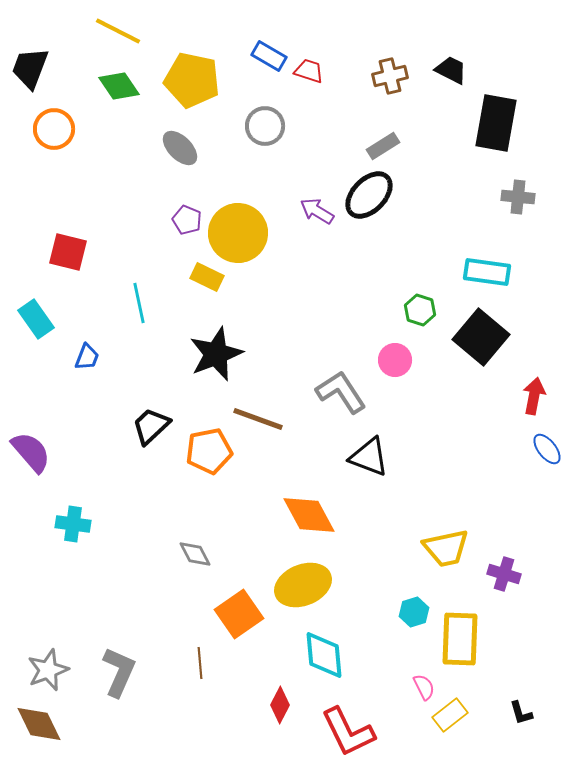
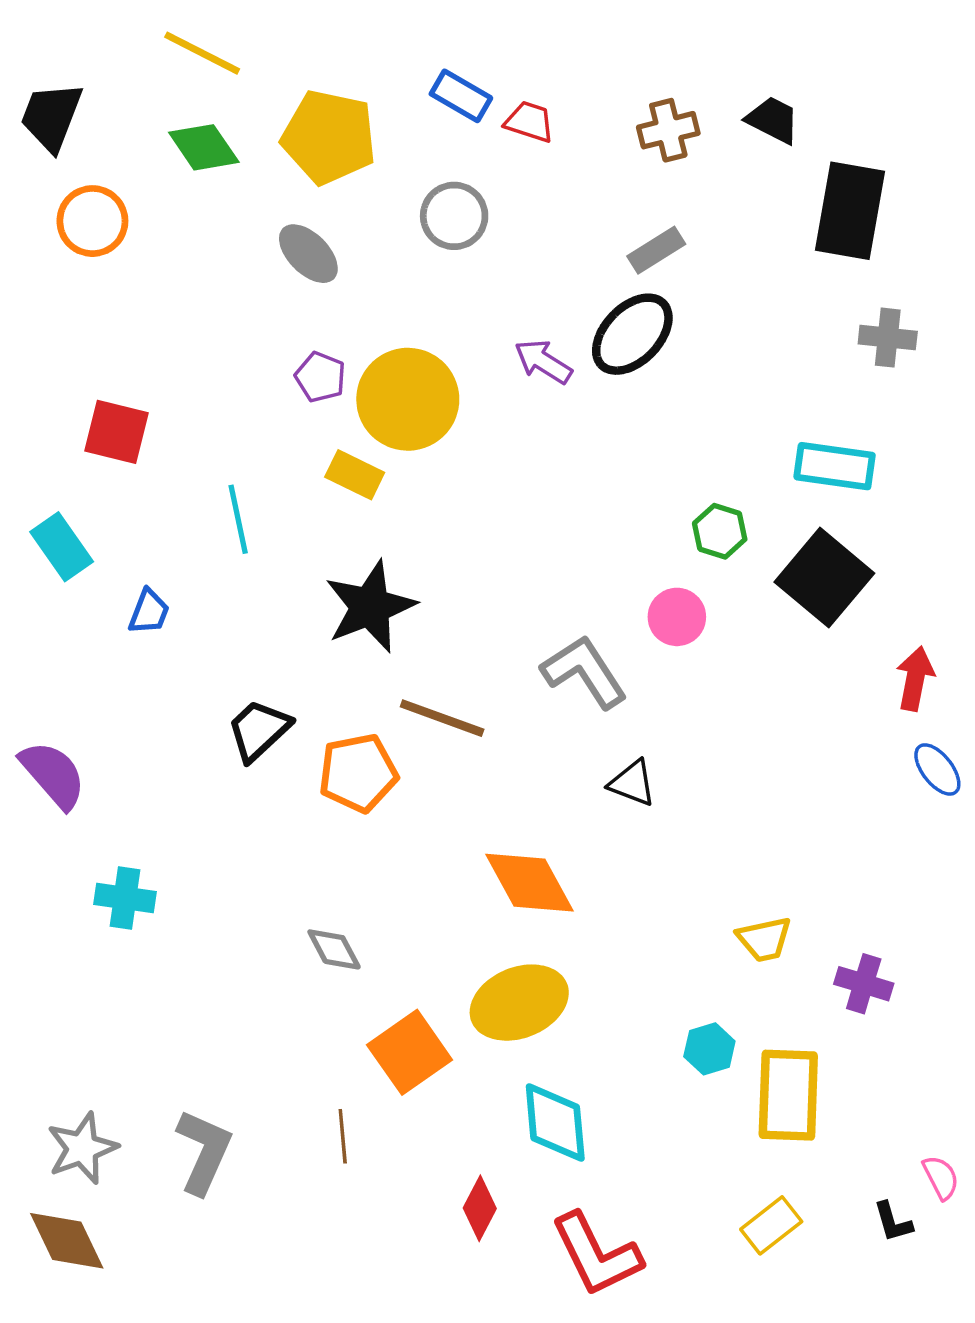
black triangle: (369, 457) -> (632, 783), size x0.7
yellow trapezoid: (446, 548) -> (764, 939), size x0.7
pink semicircle: (424, 687) -> (941, 1177), moved

